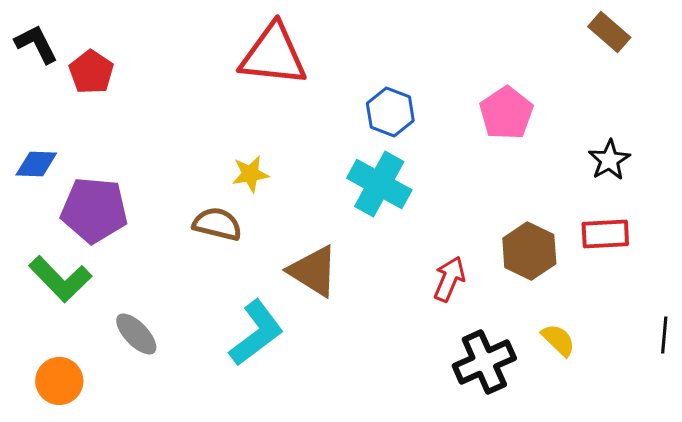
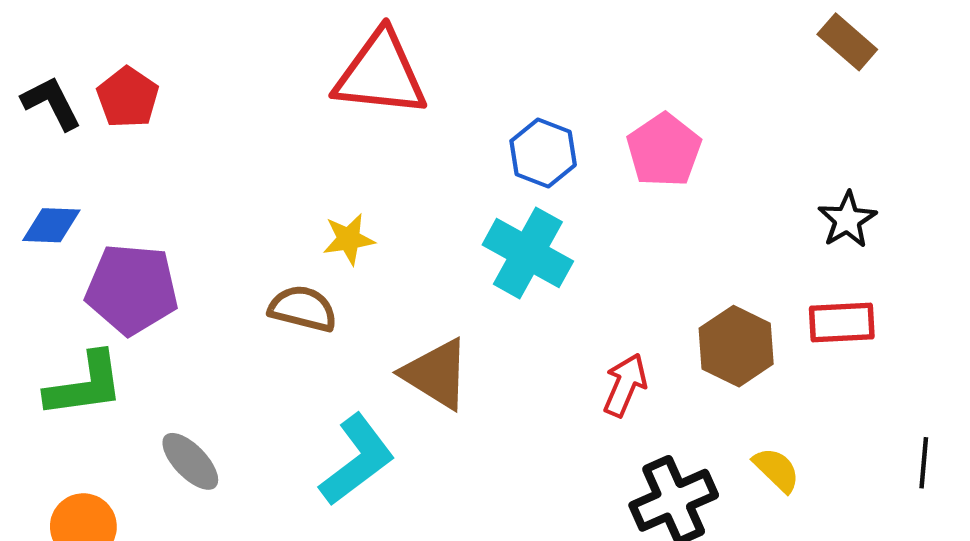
black L-shape: (36, 44) -> (51, 103), moved
pink pentagon: (506, 113) -> (664, 150), moved
green L-shape: (60, 279) -> (85, 385), turned -54

